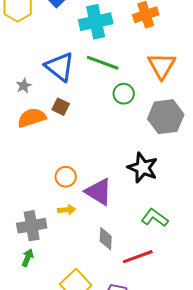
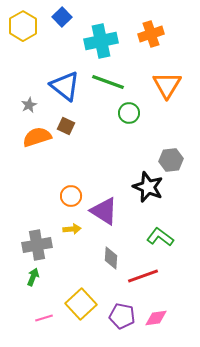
gray hexagon: (166, 117) -> (171, 160), moved, size x0.7

